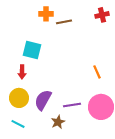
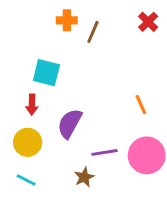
red cross: (102, 15) -> (148, 22), turned -32
brown line: (64, 22) -> (93, 32), turned -56
purple semicircle: (43, 100) -> (70, 123), moved

